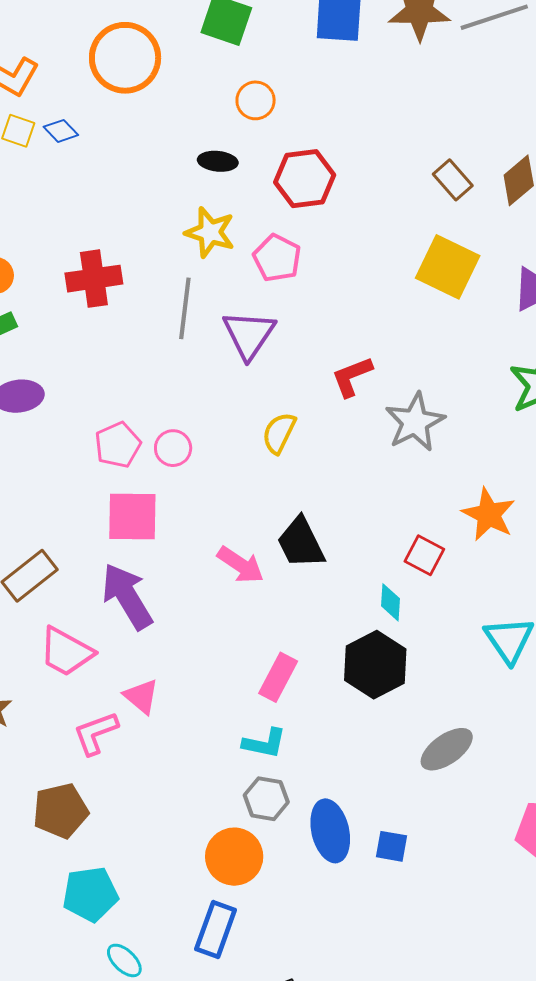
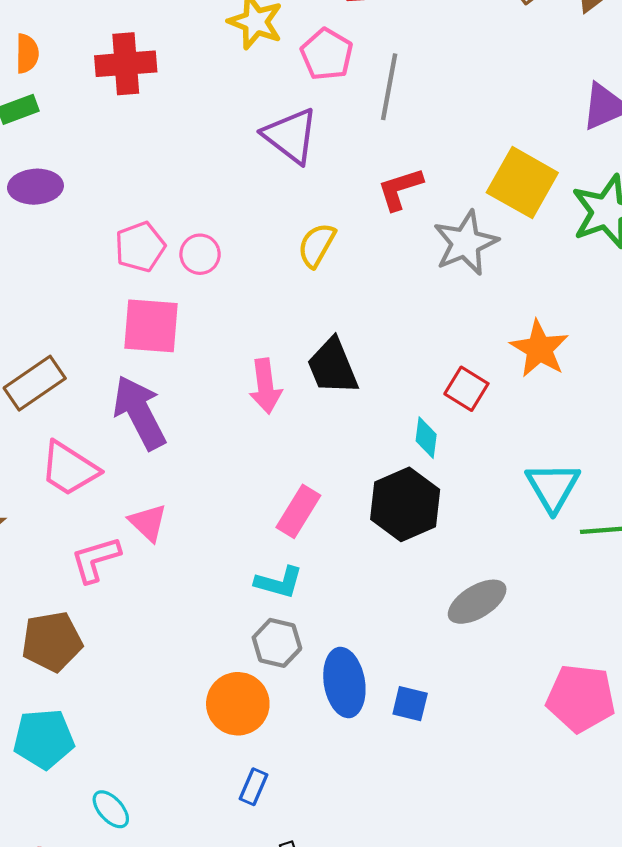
yellow square: (448, 267) -> (522, 183), moved
gray line: (185, 308) -> (389, 87), moved
purple triangle: (249, 335) -> (291, 136), turned -30
pink arrow: (241, 565) -> (265, 386), turned 45
cyan pentagon: (90, 894) -> (44, 739), moved
blue rectangle: (216, 929) -> (253, 787), moved, size x0.6

